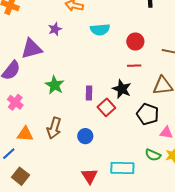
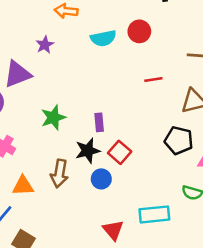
red circle: (135, 42) -> (139, 31), moved
green star: (55, 85) -> (53, 118), turned 30
black star: (122, 89) -> (88, 151), moved, turned -30
red square: (106, 107) -> (120, 152), moved

